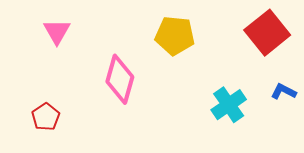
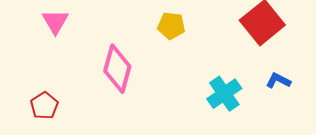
yellow pentagon: (175, 36) -> (171, 26), size x0.7

